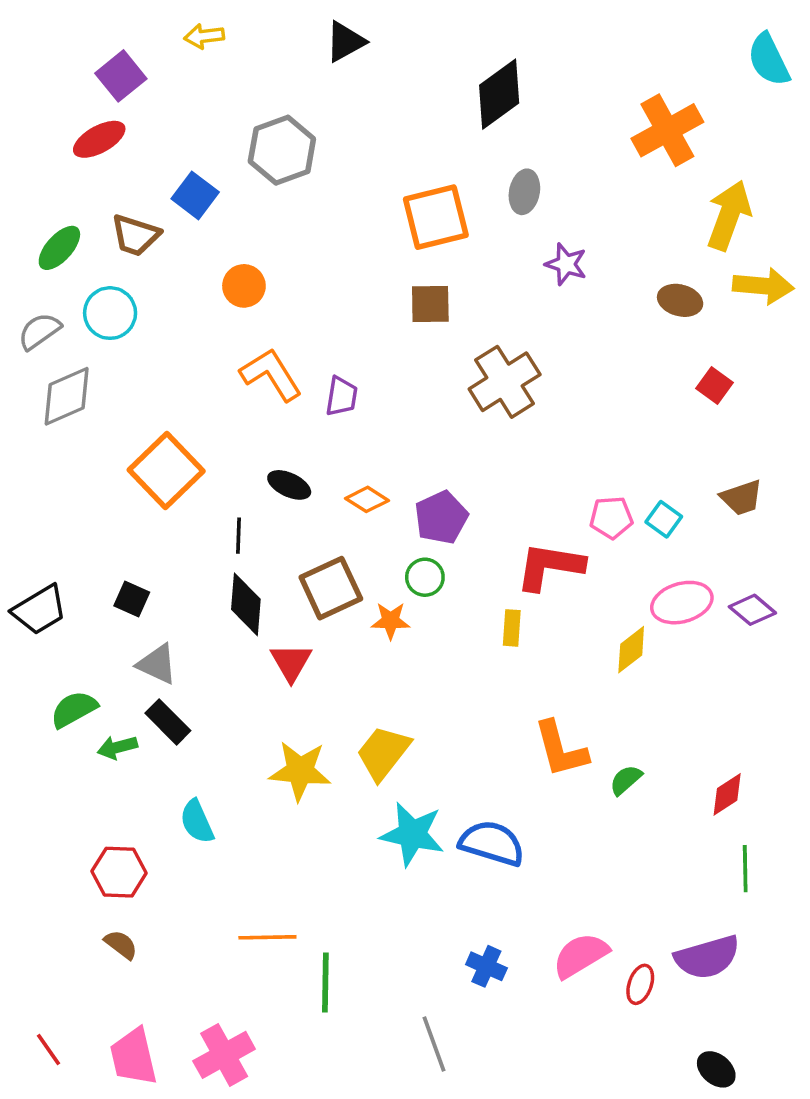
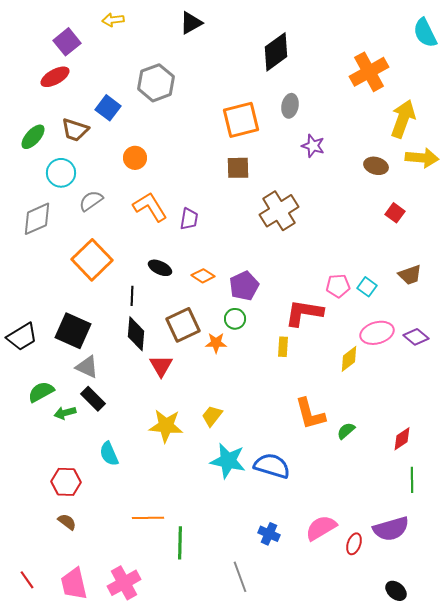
gray semicircle: (39, 331) -> (91, 201), moved
black square: (132, 599) -> (73, 331), size x1.8
yellow trapezoid: (383, 753) -> (212, 416), size x0.7

